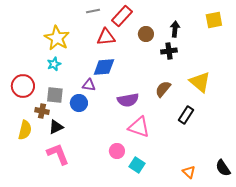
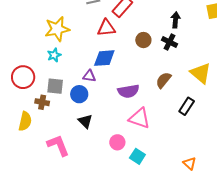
brown circle: (146, 34) -> (143, 40), moved
yellow star: (57, 38) -> (57, 29), turned 30
black cross: (169, 51) -> (170, 42), turned 35
black triangle: (56, 127) -> (85, 121), moved, turned -49

